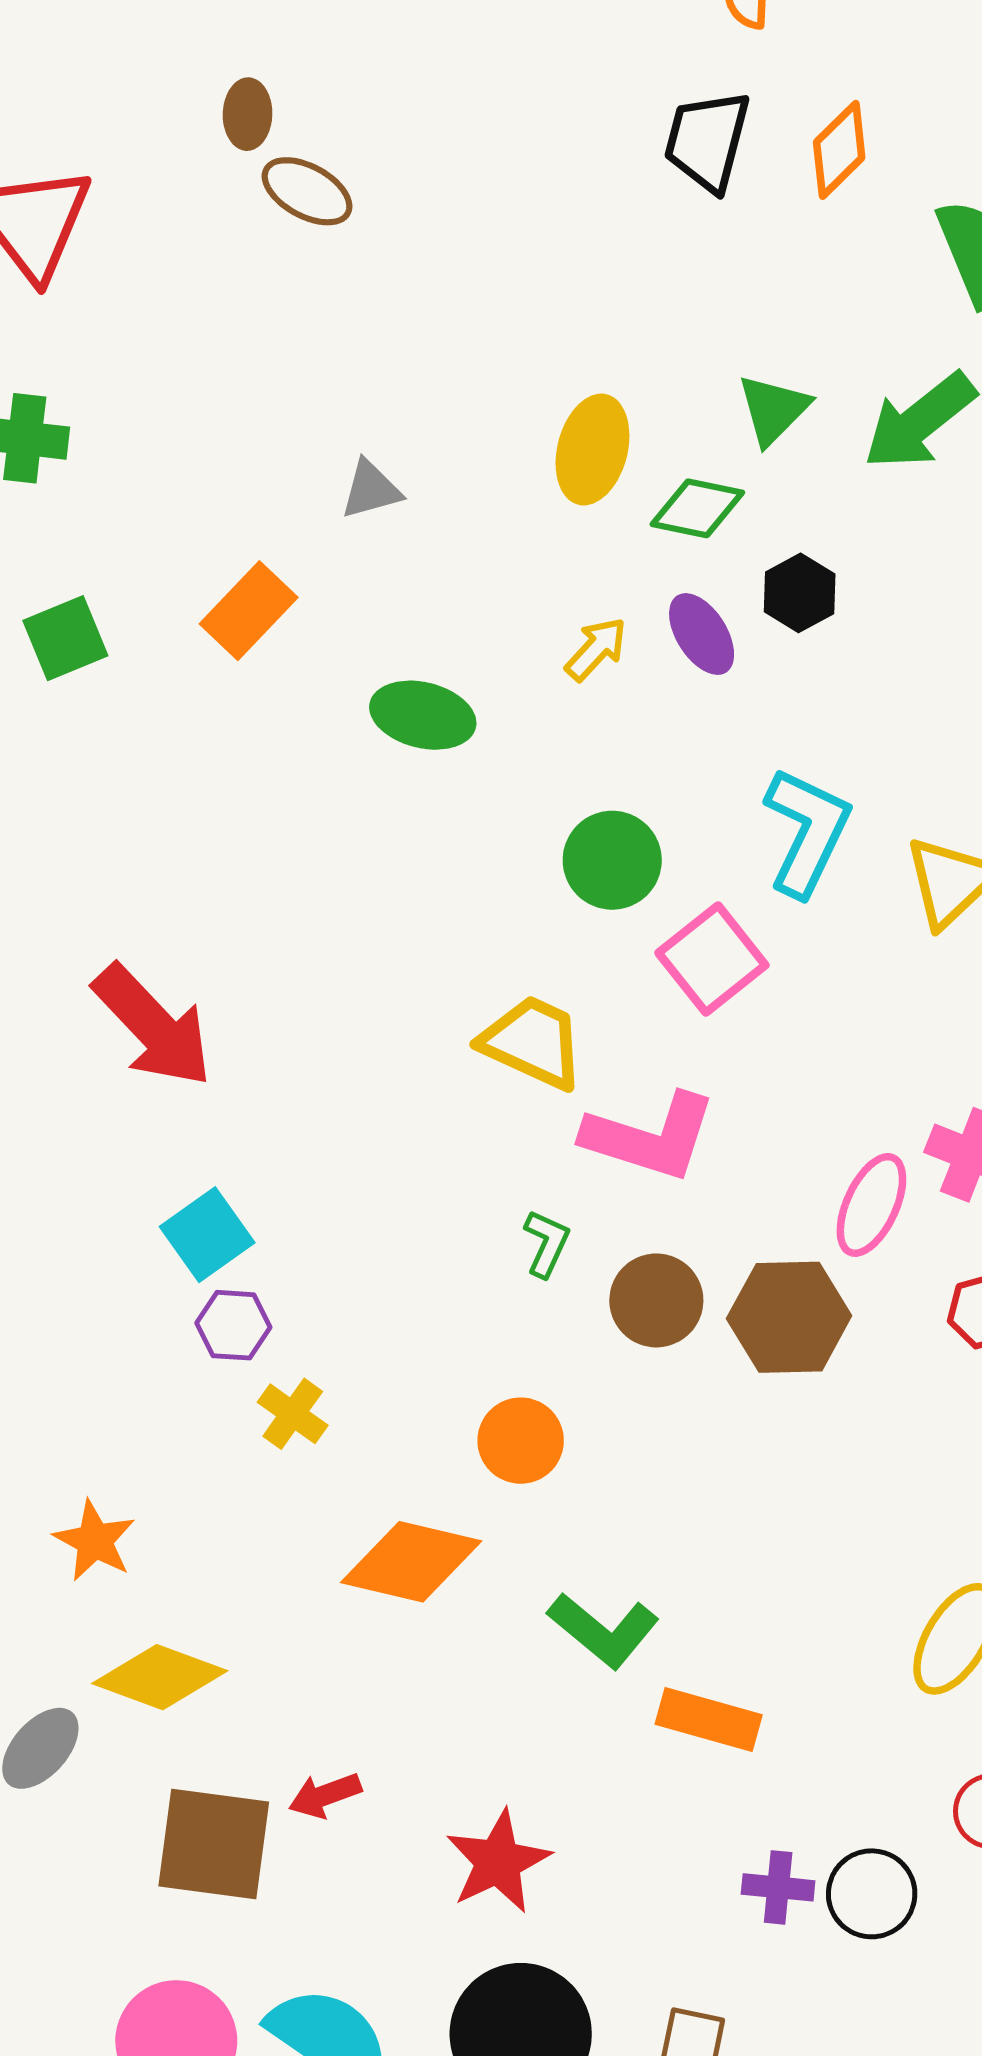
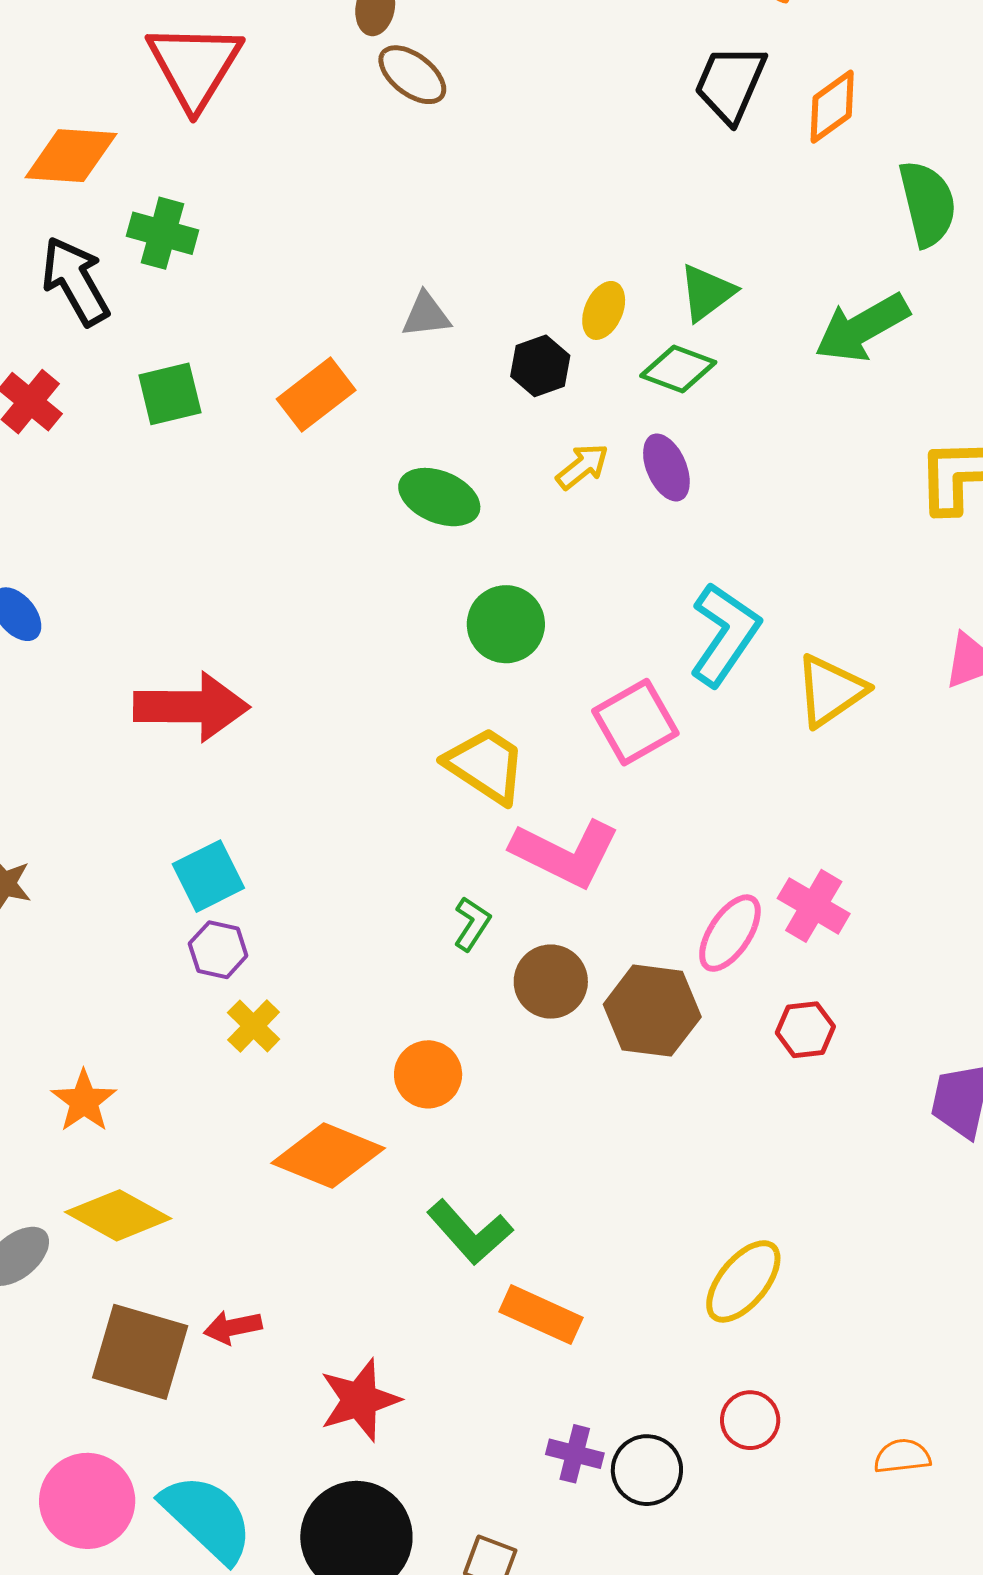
green triangle: (773, 409) -> (707, 293), moved
yellow ellipse: (592, 450) -> (604, 310), size x0.7
black hexagon: (800, 593) -> (540, 366), moved
green circle: (612, 860) -> (506, 624), moved
red arrow: (153, 1026) -> (191, 707), turned -55

